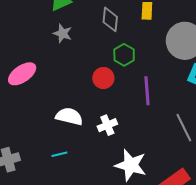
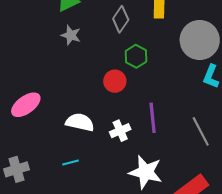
gray diamond: (110, 19) -> (121, 19), turned 30
pink ellipse: (22, 74) -> (26, 105), moved
purple line: (147, 91) -> (153, 118), moved

